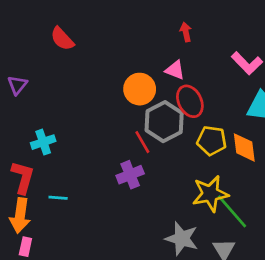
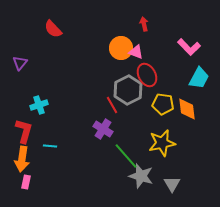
orange circle: (140, 89) -> (121, 48), moved
purple cross: (130, 175) -> (103, 129), turned -36
green line: (232, 211) -> (126, 156), moved

